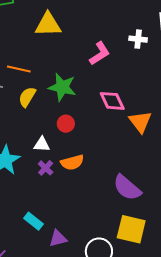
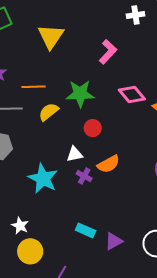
yellow triangle: (48, 25) -> (51, 36), turned -40
white cross: (138, 39) -> (136, 15), moved
yellow semicircle: (27, 97) -> (49, 112), turned 35

